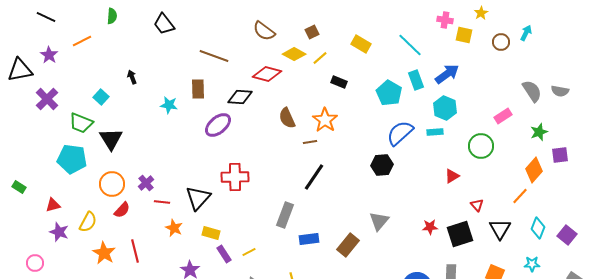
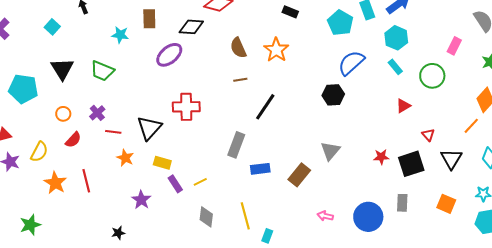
pink rectangle: (503, 116) -> (454, 46), turned -30
green trapezoid: (81, 123) -> (102, 71), moved
cyan rectangle: (435, 132) -> (395, 67), moved, turned 56
brown line: (310, 142) -> (240, 80), moved
orange circle: (112, 184) -> (63, 114), size x0.6

